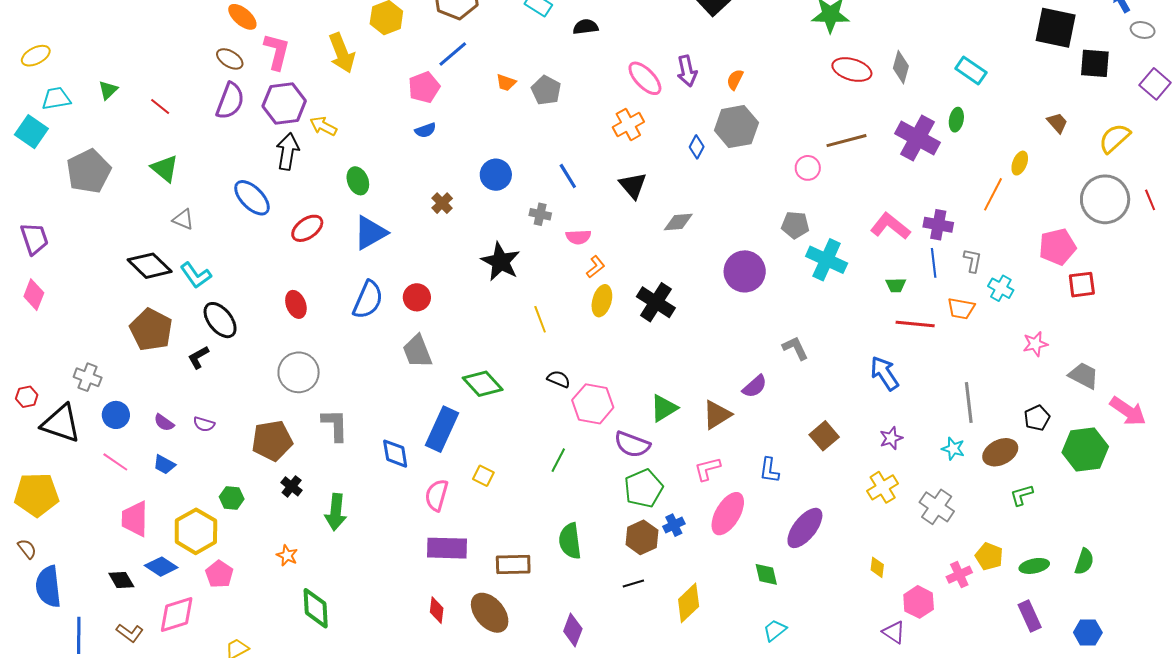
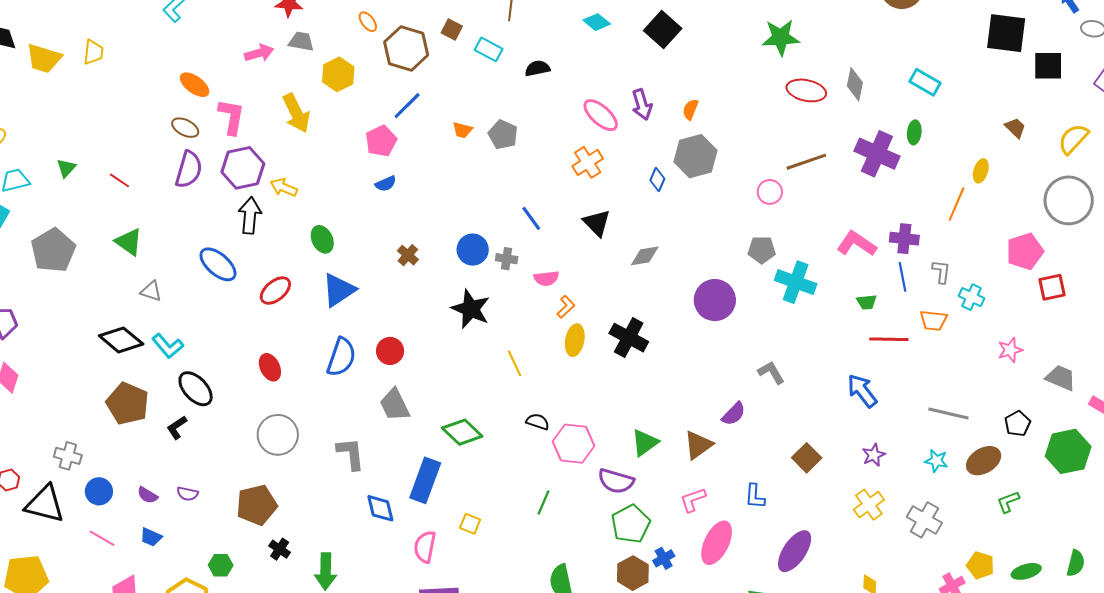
blue circle: (496, 175) -> (473, 250), moved
gray line: (969, 403) -> (948, 413), turned -66
gray L-shape: (335, 425) -> (351, 454), moved

